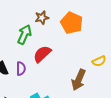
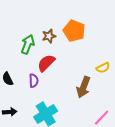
brown star: (42, 18) -> (49, 36), moved
purple semicircle: (21, 69) -> (34, 81), moved

